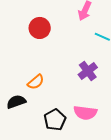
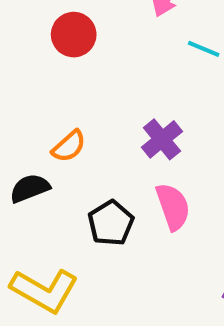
purple cross: (88, 71) -> (162, 139), moved
pink semicircle: (85, 113) -> (173, 207), turned -115

